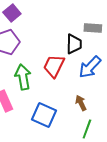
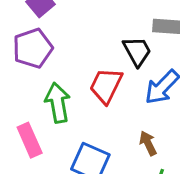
black trapezoid: (74, 44) -> (137, 51), turned -30

